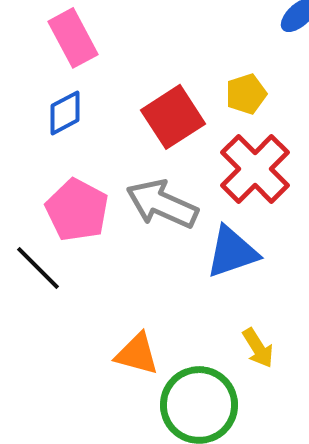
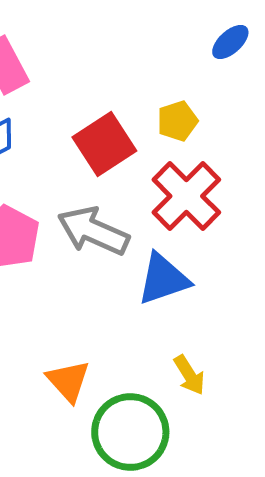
orange triangle: (137, 354) -> (68, 381), turned 33

